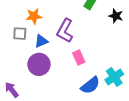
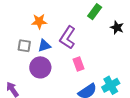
gray square: (20, 34) -> (24, 46), moved

